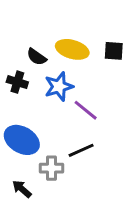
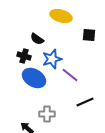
yellow ellipse: (72, 49) -> (61, 16), moved
blue ellipse: (22, 140) -> (34, 78), moved
black line: (81, 150) -> (85, 102), moved

